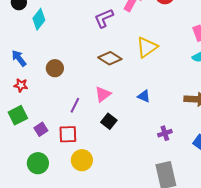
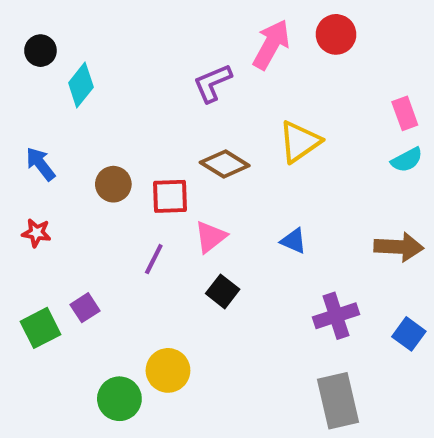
red star: (21, 85) -> (36, 233), moved
green square: (18, 115) -> (40, 328), moved
purple cross: (165, 133) -> (336, 316), size x1.5
red square: (68, 134) -> (170, 196), moved
green circle: (38, 163) -> (119, 399), moved

